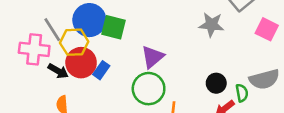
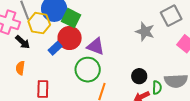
purple triangle: (153, 57) -> (96, 46), turned 48
red circle: (81, 63) -> (70, 38), moved

